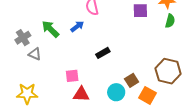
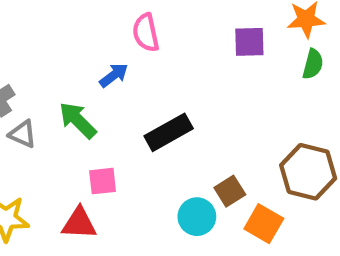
green arrow: (50, 29) -> (78, 120), moved
black rectangle: (103, 53) -> (169, 132), size x1.5
red triangle: (81, 94) -> (79, 223), moved

